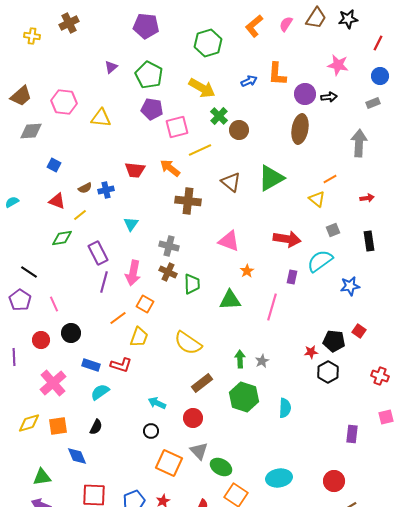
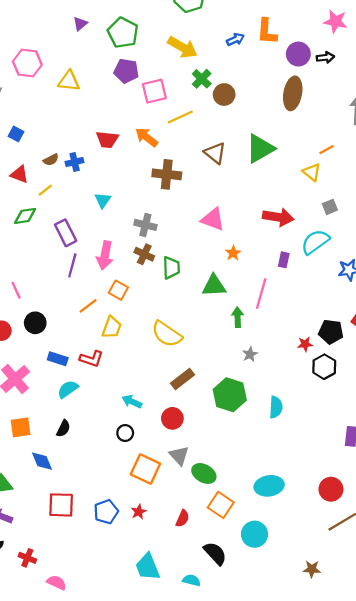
green arrow: (240, 359) -> (238, 317), moved

